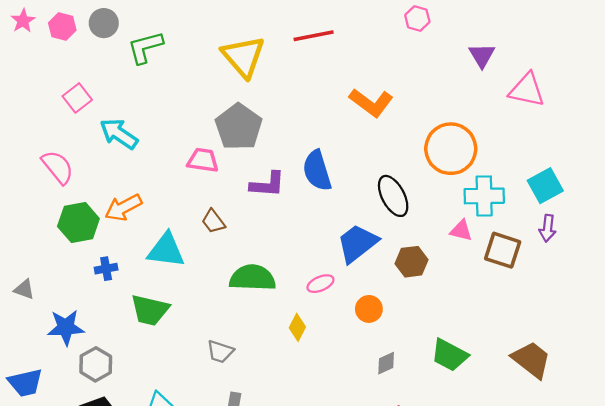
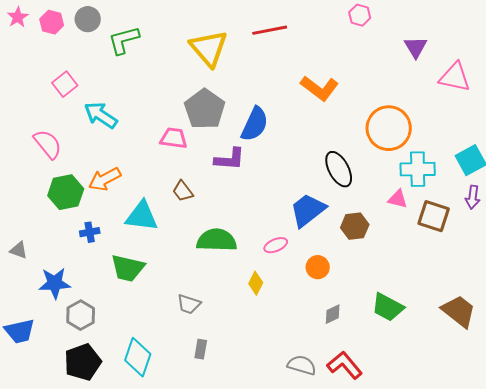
blue semicircle: (317, 171) -> (255, 124), moved, turned -138

